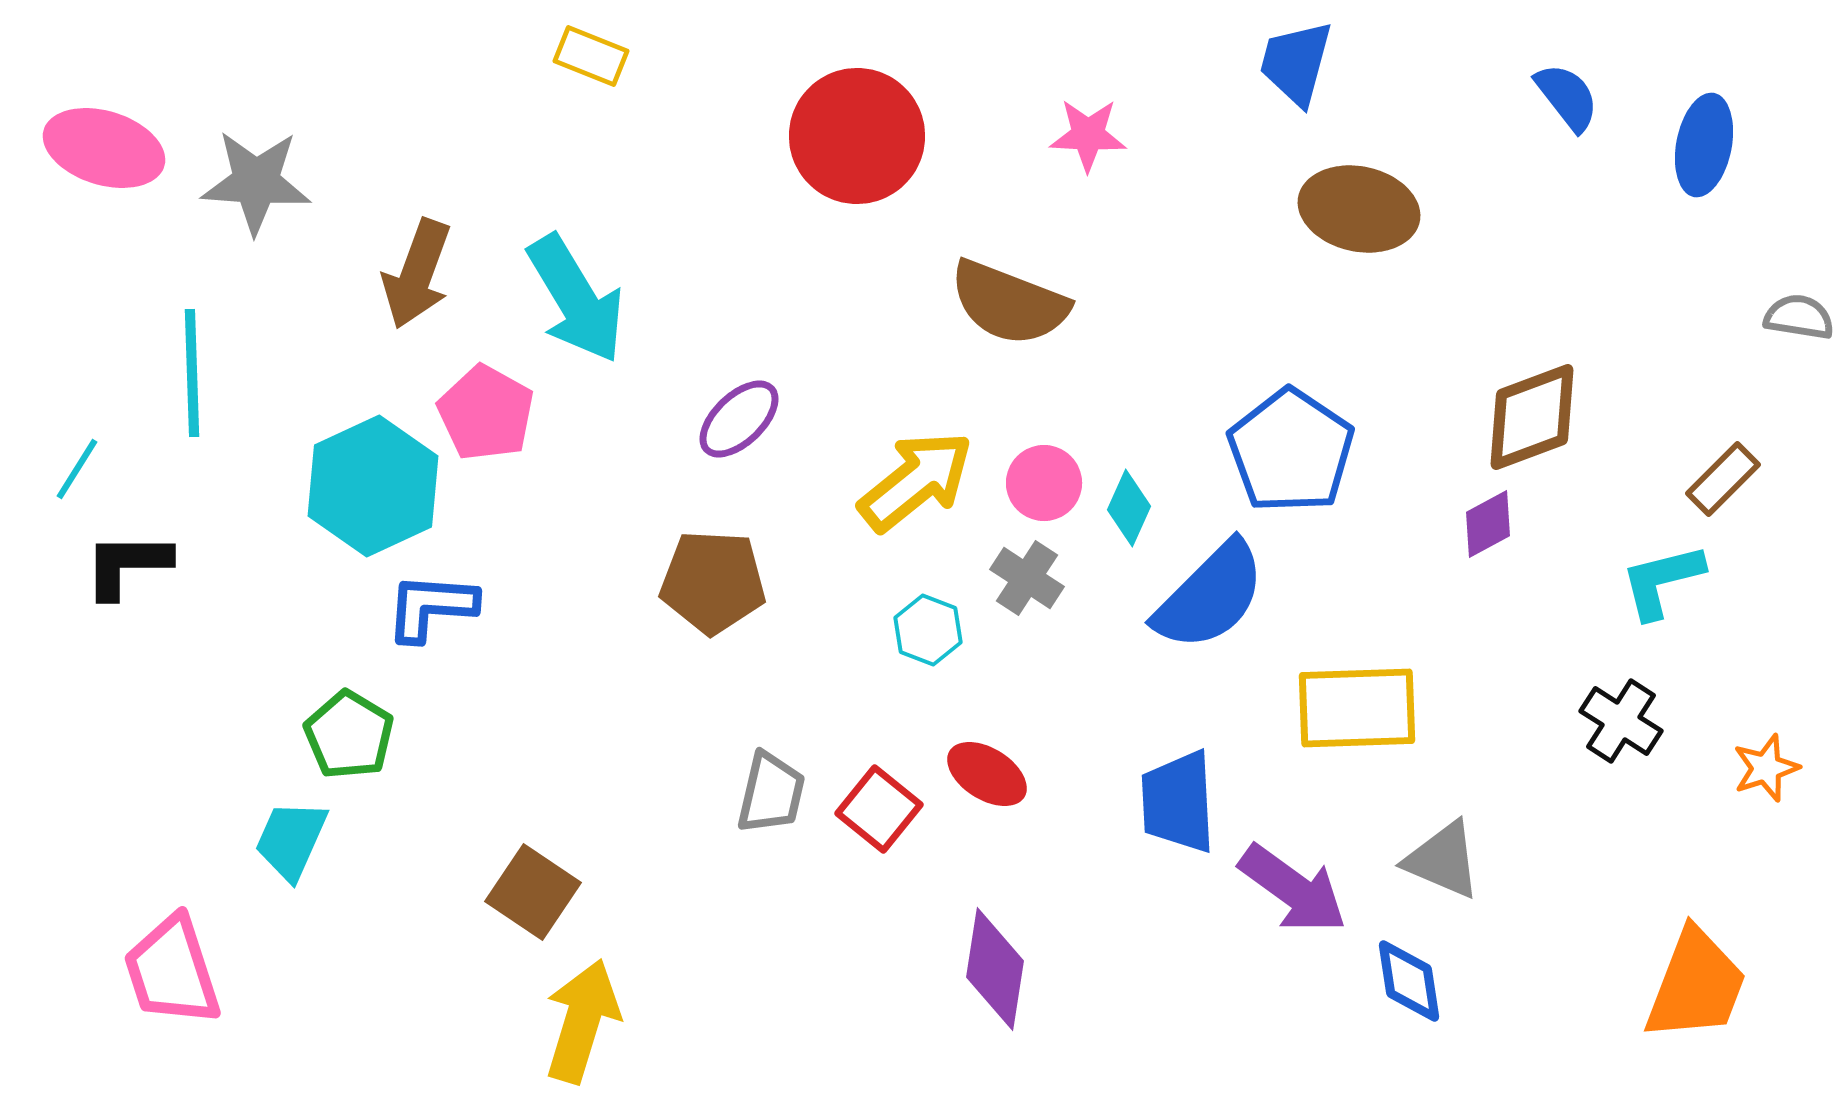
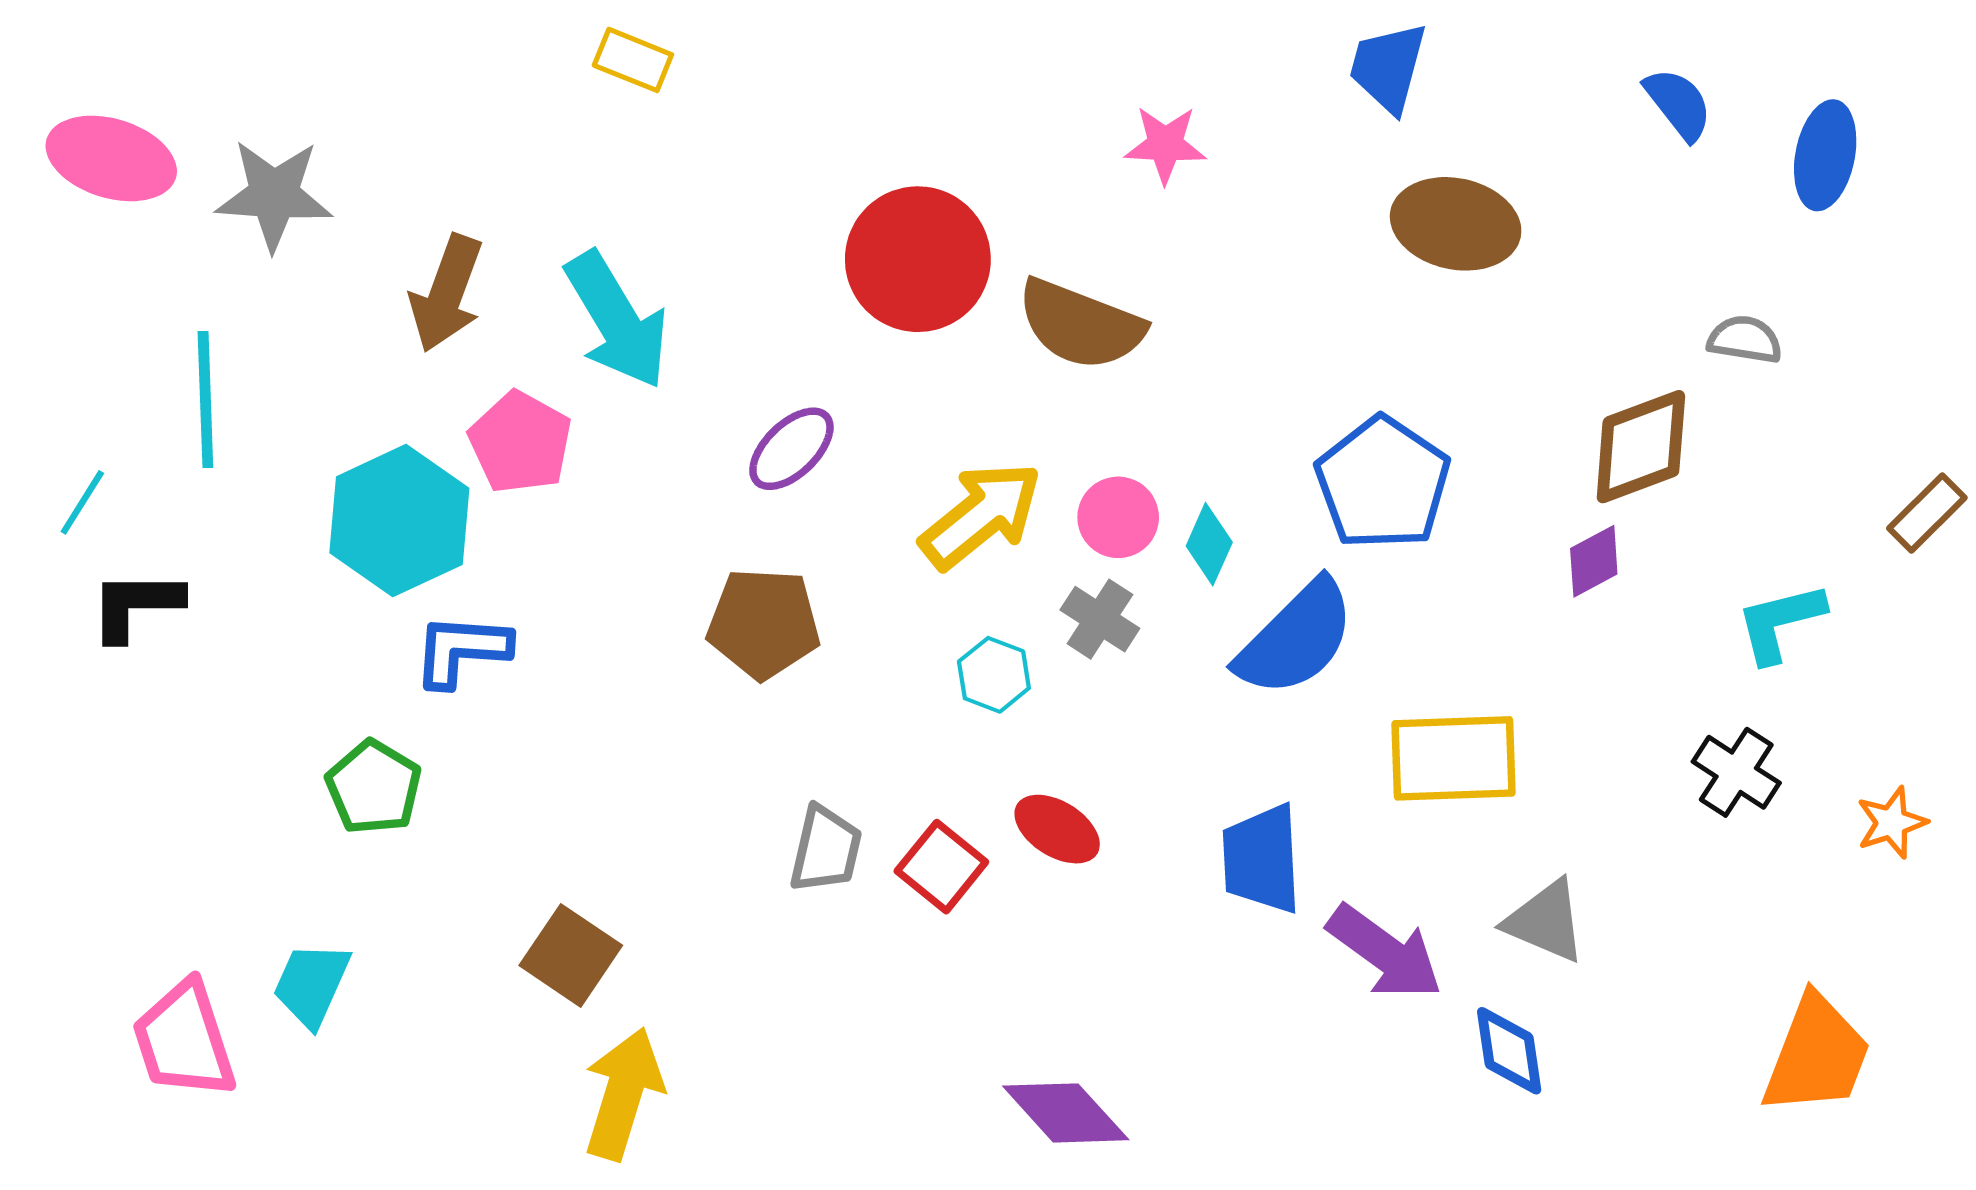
red circle: (857, 136) -> (918, 259), moved
gray semicircle: (1799, 317) -> (1745, 340), moved
brown rectangle: (1723, 479) -> (1927, 513), moved
cyan trapezoid: (291, 840) -> (312, 984), moved
purple diamond: (995, 969) -> (1066, 1113), moved, turned -51

